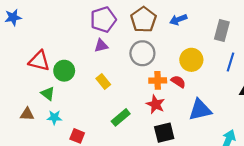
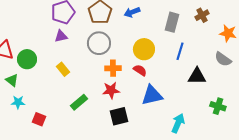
red semicircle: (178, 82) -> (140, 70), moved
red star: (155, 104) -> (111, 90), turned -30

